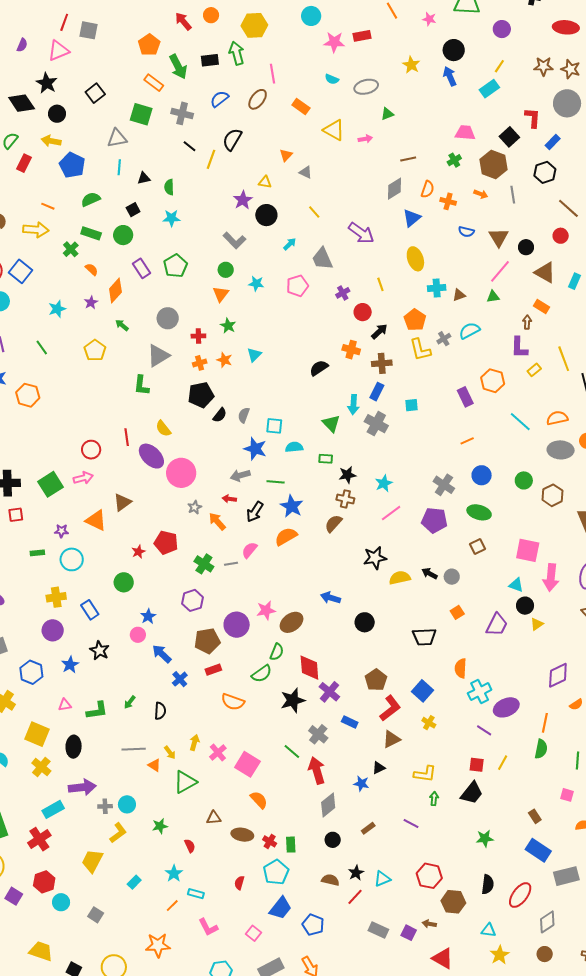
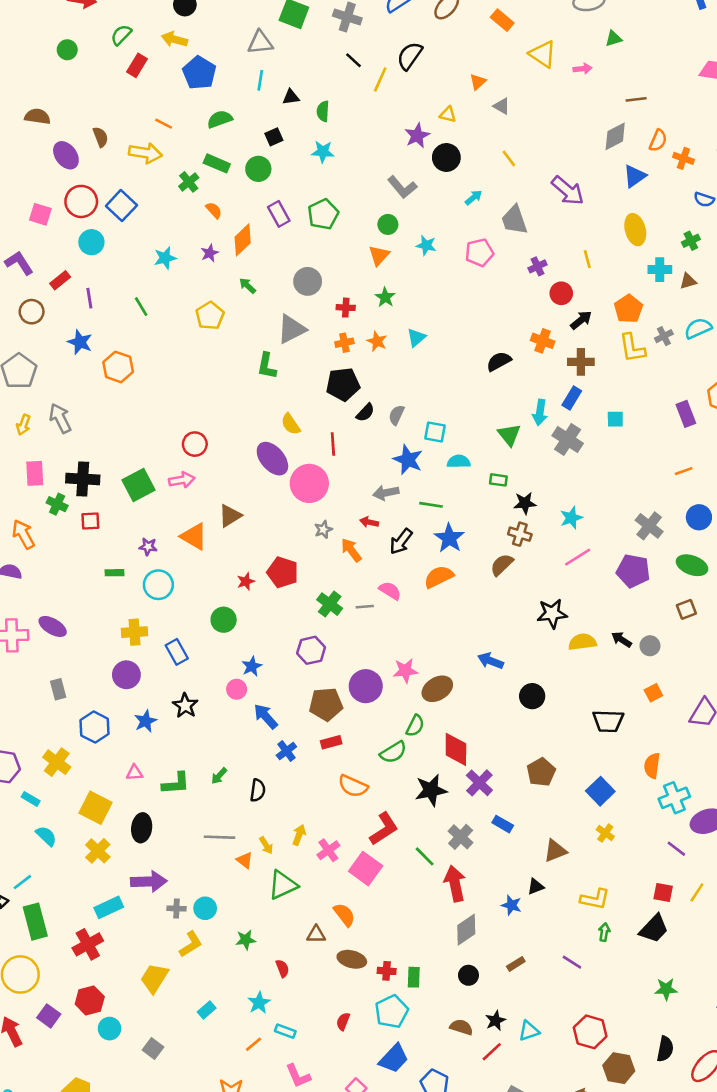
green cross: (454, 160) -> (691, 241), moved
red line: (127, 437) -> (333, 444), moved
pink semicircle: (249, 550) -> (390, 591), turned 78
red L-shape: (390, 708) -> (384, 829), moved
orange semicircle: (259, 800) -> (344, 915), moved
red cross: (270, 841) -> (387, 971), turned -32

